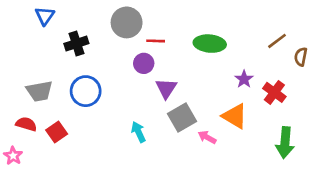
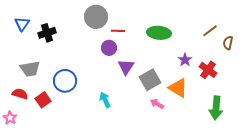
blue triangle: (45, 16) -> (22, 24), moved
black cross: (76, 44) -> (47, 33), moved
blue circle: (86, 91) -> (65, 81), moved
gray square: (182, 117) -> (150, 80), moved

